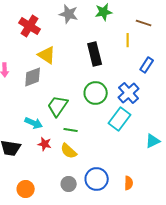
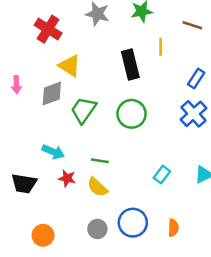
yellow line: (128, 40) -> (161, 47), moved
blue cross: (129, 93) -> (194, 114), moved
green trapezoid: (58, 106) -> (83, 110), moved
cyan rectangle: (120, 119) -> (162, 175), moved, size x0.6

